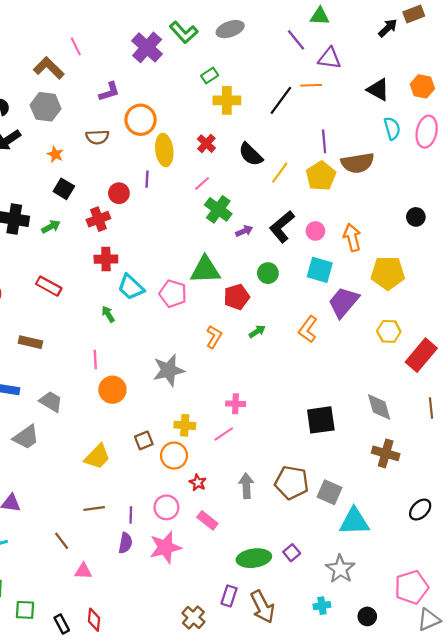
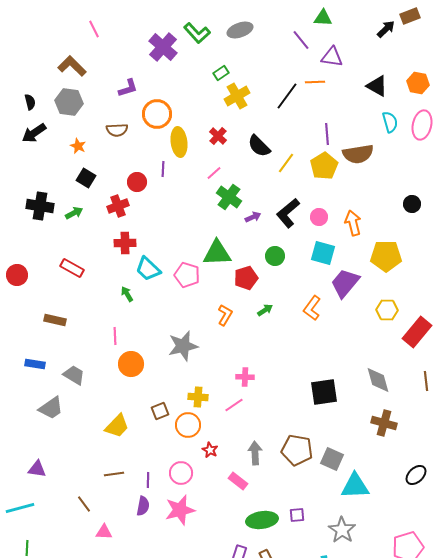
pink line: (76, 46) -> (94, 29), moved
yellow cross: (227, 100) -> (237, 96), turned -30
pink rectangle: (207, 520) -> (238, 481), moved
purple square: (292, 553) -> (297, 515), turned 35

